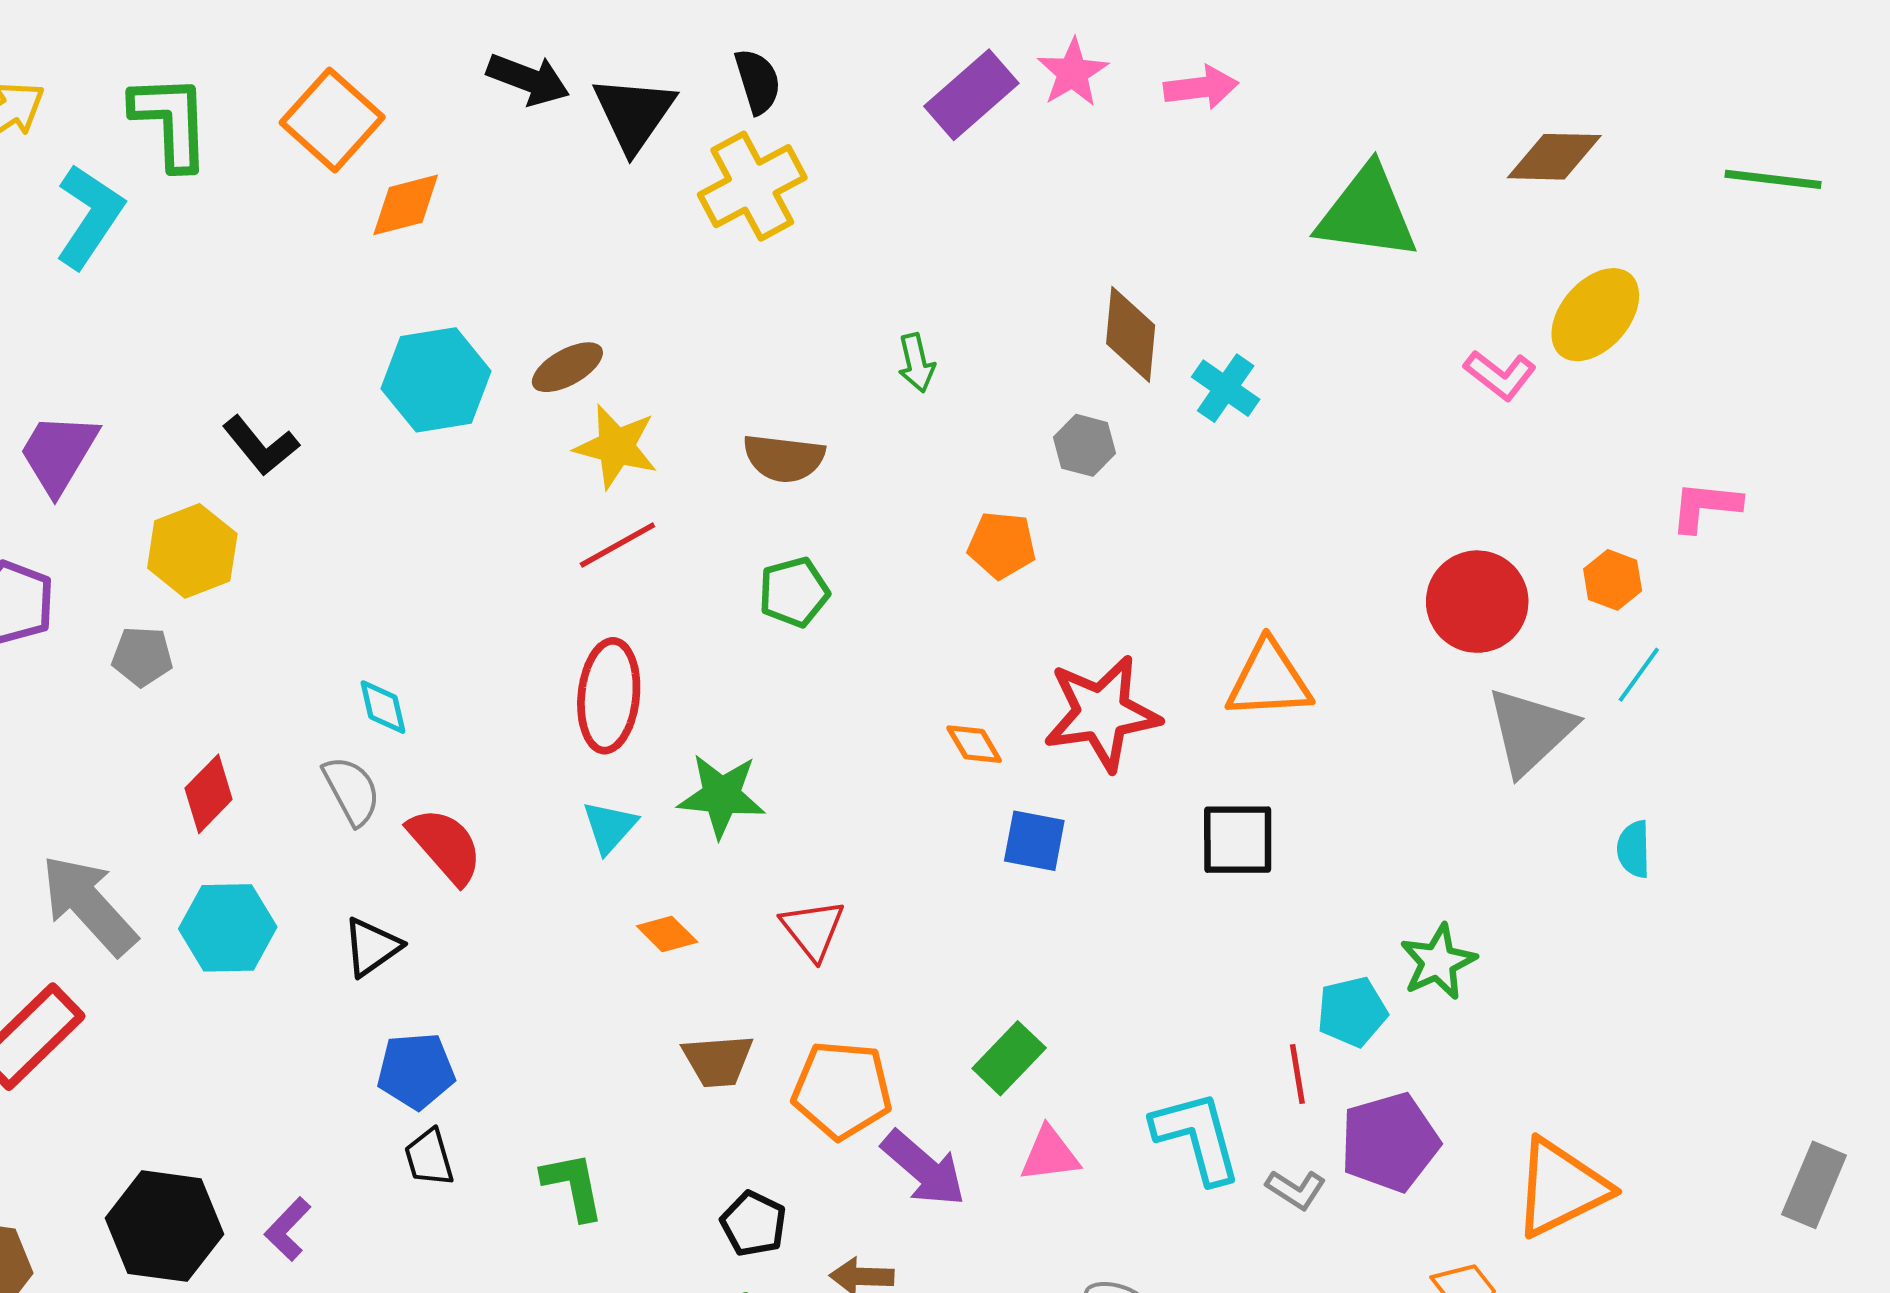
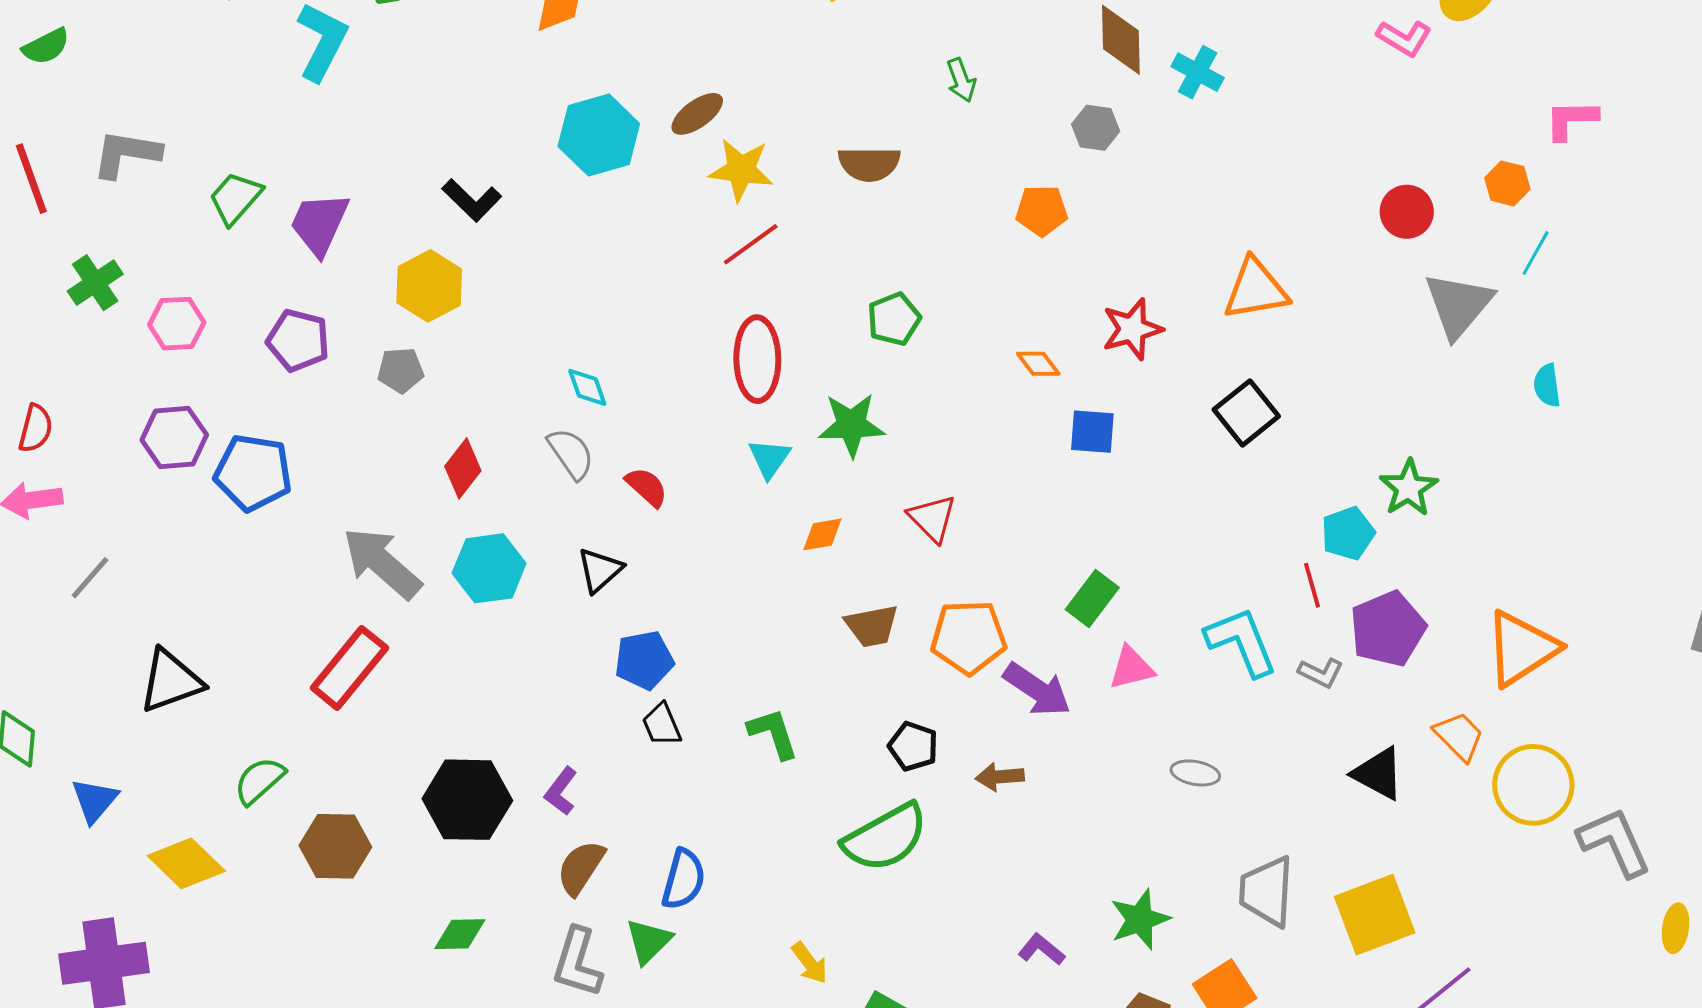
green pentagon: (794, 592) -> (894, 319), moved
red circle: (1477, 602) -> (1407, 212), size x0.7
red star: (1102, 713) -> (1132, 329), size x0.7
black square: (1238, 840) -> (1246, 413), turned -32
red semicircle: (445, 846) -> (647, 487), size x0.7
orange diamond: (667, 934) -> (822, 534), turned -48

